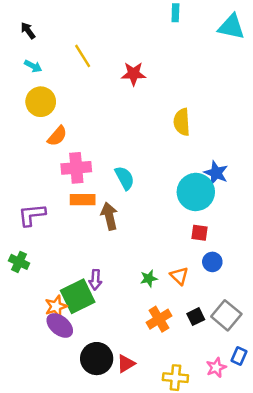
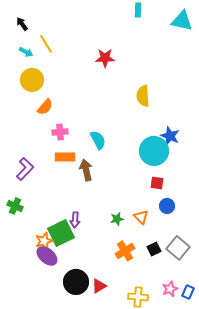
yellow line: (83, 56) -> (46, 44), moved
pink cross: (76, 168) -> (60, 132), size x0.7
purple L-shape: (32, 215) -> (25, 169), turned 140
blue rectangle: (239, 356) -> (188, 292), moved

